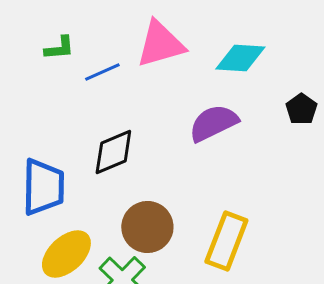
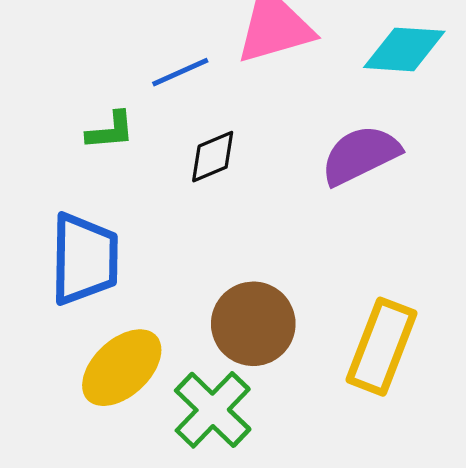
green L-shape: (59, 48) -> (110, 131), moved
black diamond: (113, 152) -> (213, 157), moved, size x0.7

